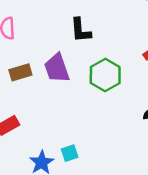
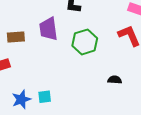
brown rectangle: (20, 72) -> (16, 37), moved

